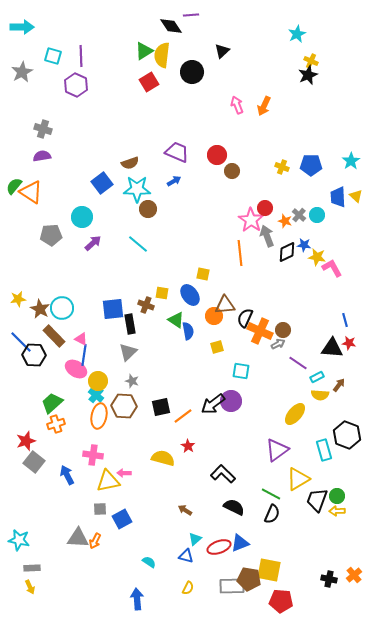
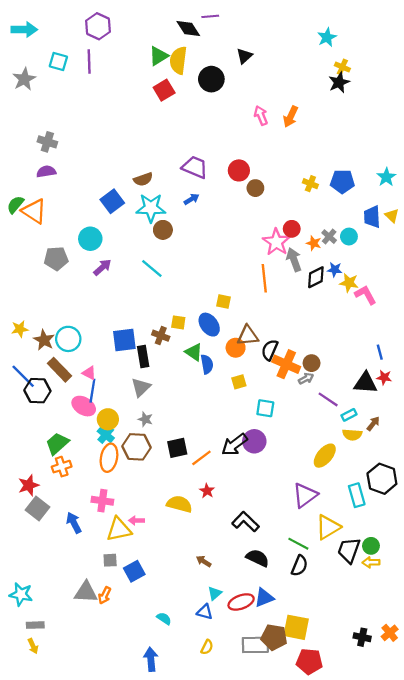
purple hexagon: (76, 85) -> (98, 26), moved

